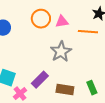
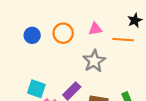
orange circle: (41, 19) -> (63, 33), moved

